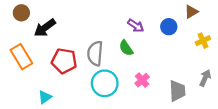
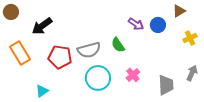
brown circle: (21, 13) -> (11, 12), moved
purple arrow: (136, 26) -> (136, 24), moved
gray semicircle: (95, 53) -> (89, 50), turned -110

